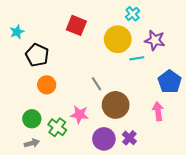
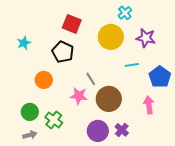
cyan star: (17, 32) -> (24, 43), moved
black pentagon: (37, 55) -> (63, 52), moved
cyan line: (137, 58) -> (132, 65), moved
pink star: (80, 115) -> (79, 96), moved

